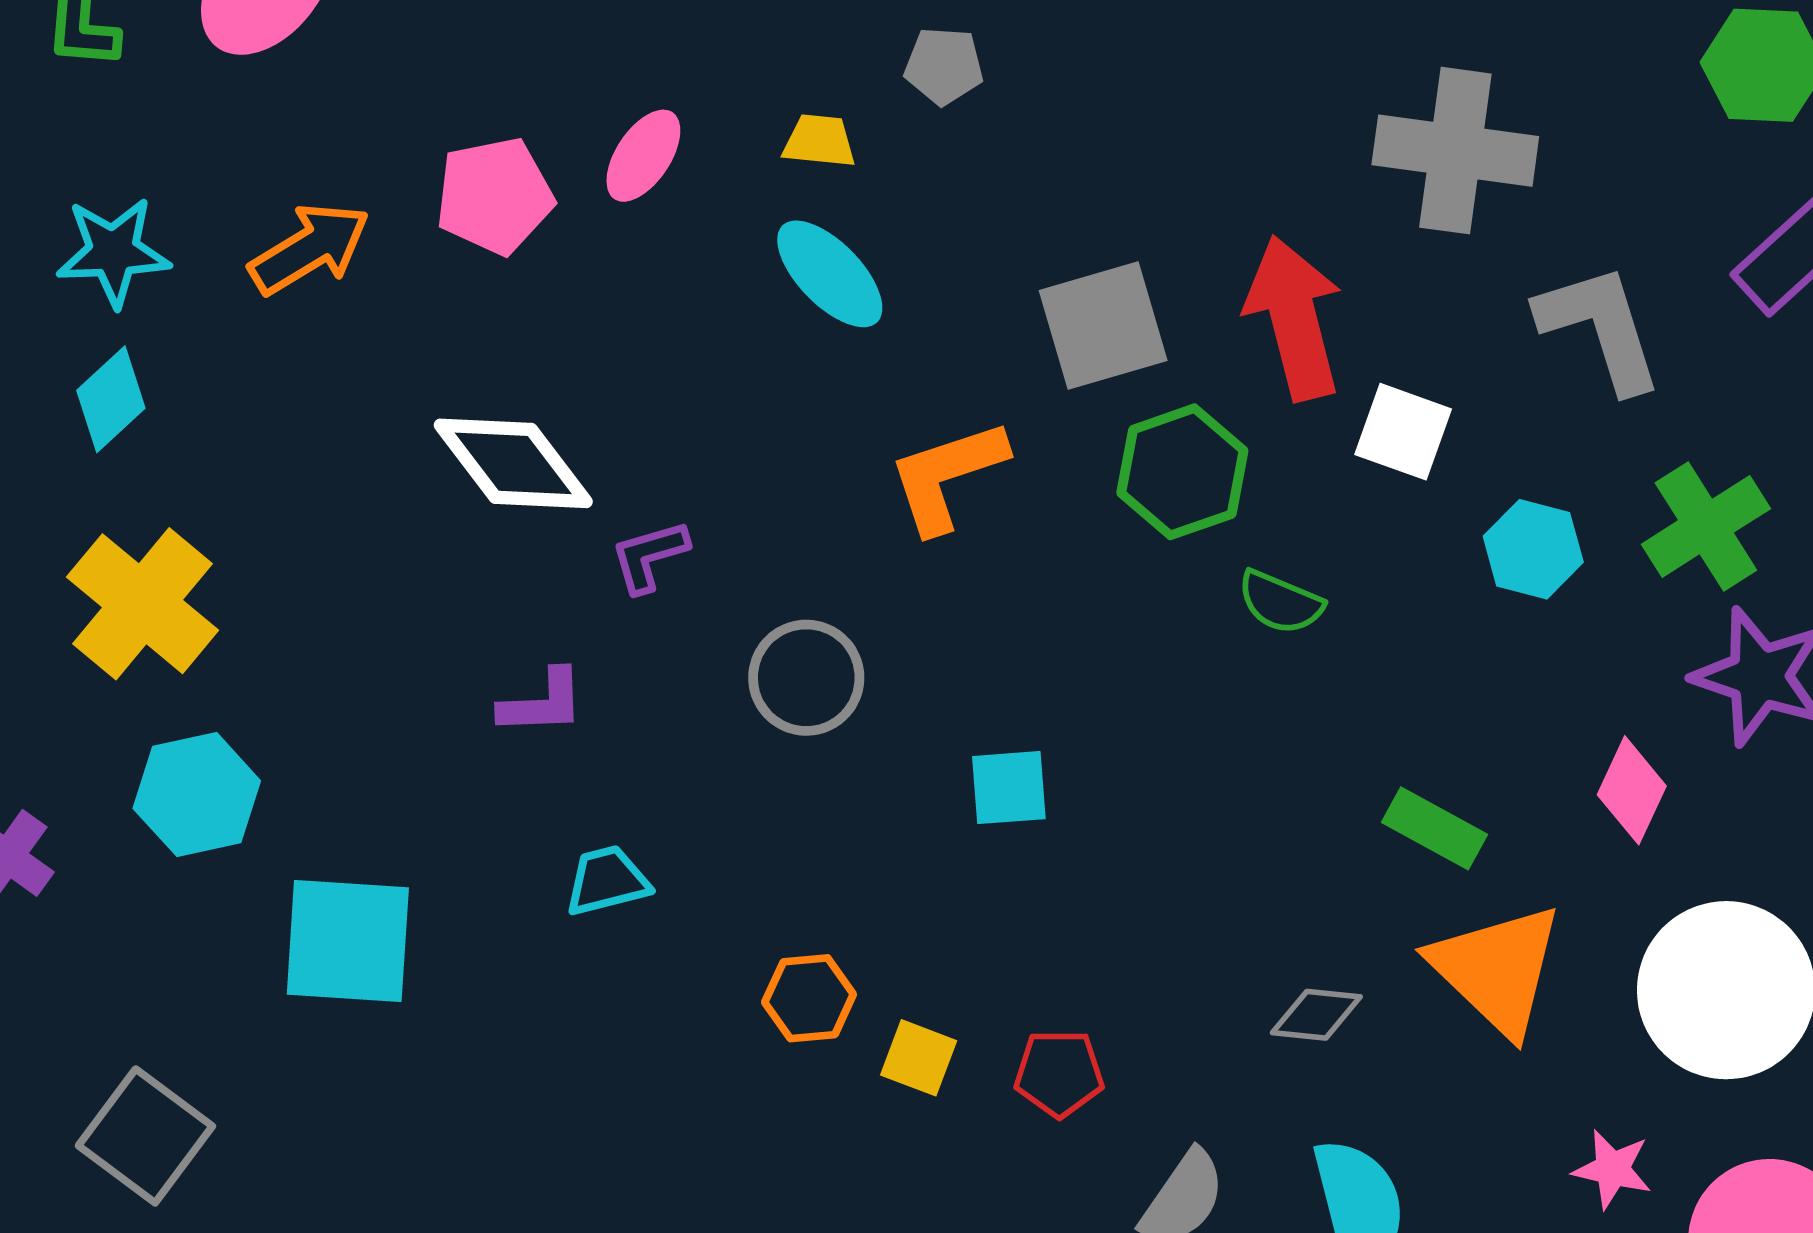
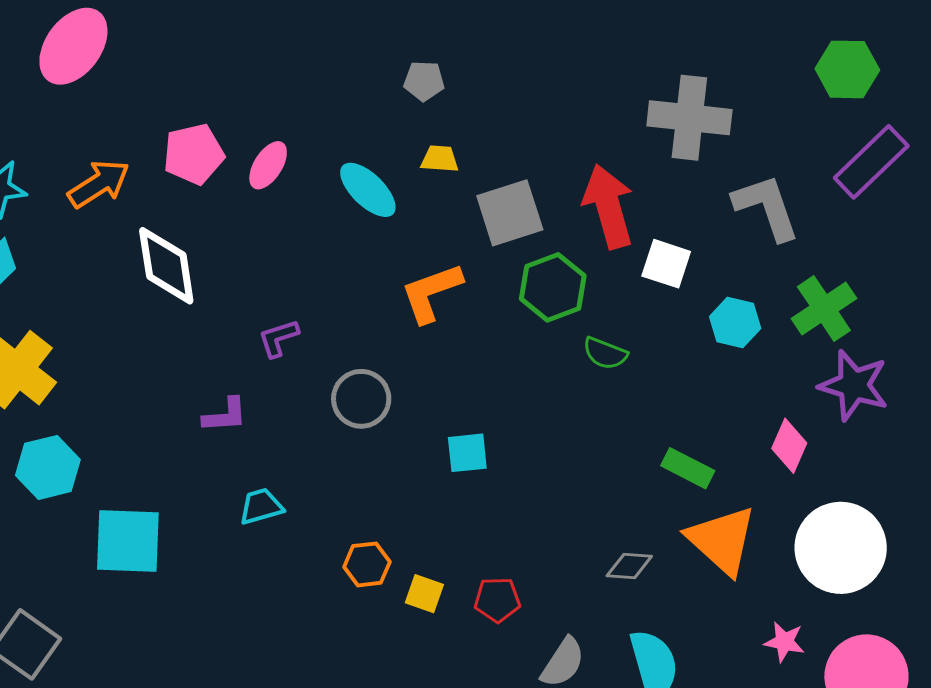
yellow trapezoid: (819, 141) -> (440, 159), moved
pink ellipse: (643, 156) -> (268, 165), moved
white diamond: (513, 463) -> (166, 266), moved, turned 30

